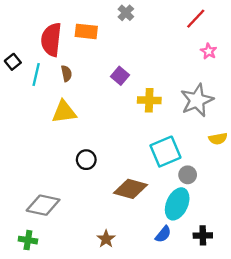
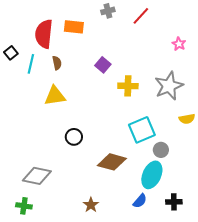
gray cross: (126, 13) -> (108, 11), turned 32
red line: (196, 19) -> (141, 16), moved

